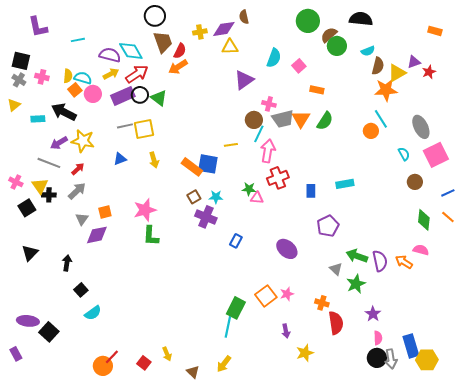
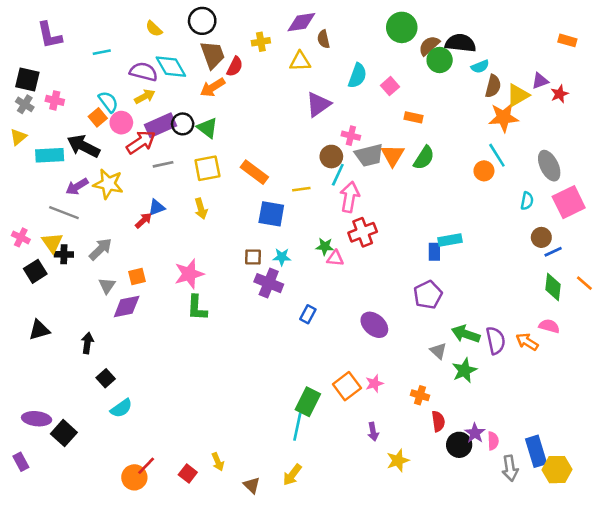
brown semicircle: (244, 17) -> (323, 39), moved
black semicircle: (361, 19) -> (460, 43), moved
purple diamond: (224, 29) -> (301, 22), moved
orange arrow: (178, 67) -> (213, 87), moved
red arrow: (137, 74) -> (141, 142), moved
yellow semicircle: (68, 76) -> (154, 29), moved, turned 128
cyan semicircle: (83, 78) -> (108, 102), turned 36
cyan rectangle: (38, 119) -> (50, 155), size x1.5
yellow square: (144, 129) -> (207, 168), moved
cyan semicircle: (404, 154) -> (527, 201), turned 40
orange rectangle: (192, 167) -> (254, 172), moved
red arrow: (78, 169) -> (143, 220), moved
blue rectangle: (311, 191) -> (434, 252), moved
blue line: (448, 193) -> (553, 252), moved
brown square: (194, 197) -> (253, 257), turned 32
black triangle: (30, 253) -> (39, 330), turned 30
purple star: (373, 314) -> (475, 433), moved
red semicircle: (336, 323) -> (438, 421), size x0.7
black circle: (377, 358) -> (459, 445), moved

